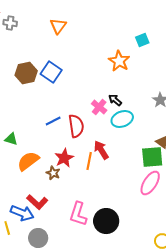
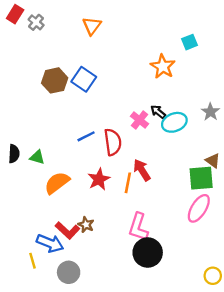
gray cross: (10, 23) -> (36, 22), turned 32
cyan ellipse: (122, 119) -> (174, 122), moved
brown star: (53, 173) -> (86, 225), moved
pink L-shape: (78, 214) -> (138, 227), moved

